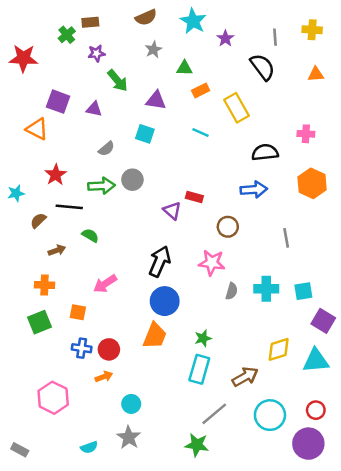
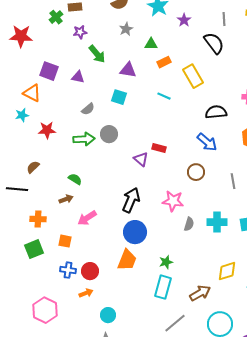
red star: (56, 175) -> (47, 130), turned 30
blue arrow: (254, 190) -> (207, 142), turned 45
cyan star: (16, 193) -> (22, 115), moved
black line: (69, 207) -> (17, 189), moved
brown circle: (228, 227) -> (196, 172), moved
brown arrow: (57, 250) -> (66, 199), moved

